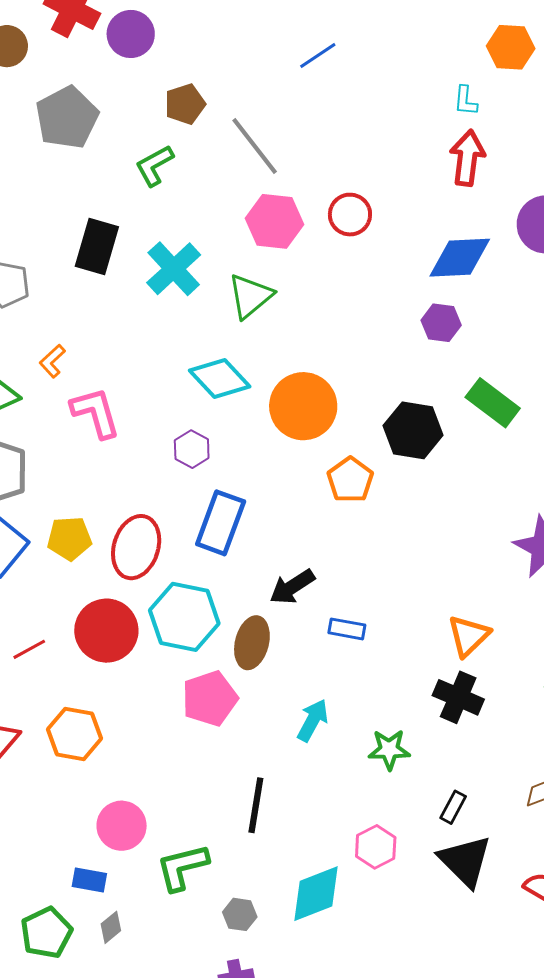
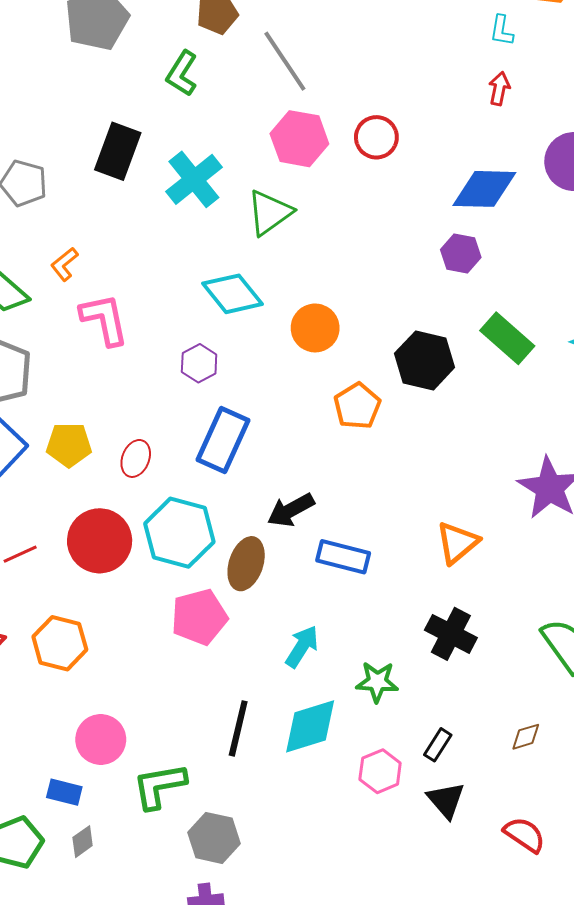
red arrow: (467, 158) -> (499, 89), size x0.6
green L-shape: (154, 166) -> (182, 74), turned -33
orange circle: (303, 406) -> (315, 328), size x0.7
red ellipse: (136, 547) -> (136, 458), size x0.6
blue rectangle: (347, 629) -> (343, 557), size x1.4
orange triangle: (469, 636) -> (457, 543), moved
pink hexagon: (376, 847) -> (380, 771), moved
black triangle: (465, 861) -> (446, 800), size x0.7
cyan diamond: (316, 894) -> (310, 726), moved
gray hexagon: (240, 914) -> (214, 838), size x1.5

